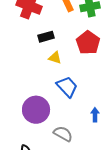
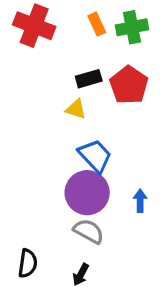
black rectangle: (46, 37) -> (89, 79), moved
purple circle: (36, 110) -> (87, 193), moved

